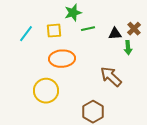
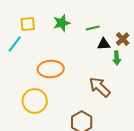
green line: (88, 29) -> (93, 28), moved
yellow square: (54, 31) -> (28, 24), moved

